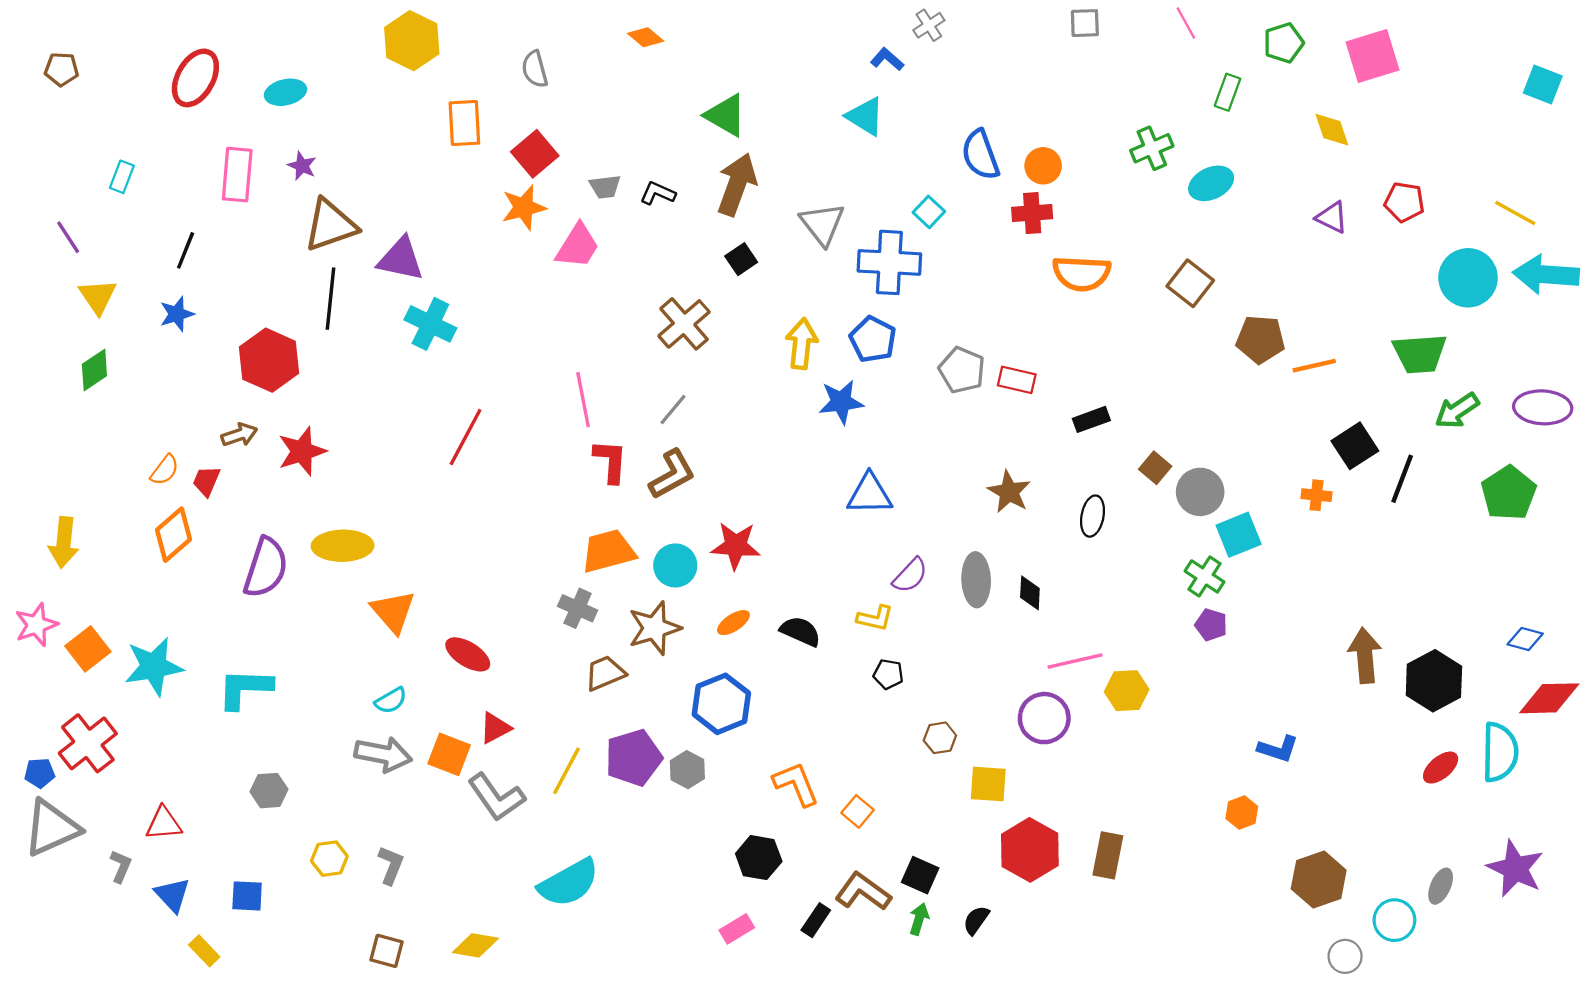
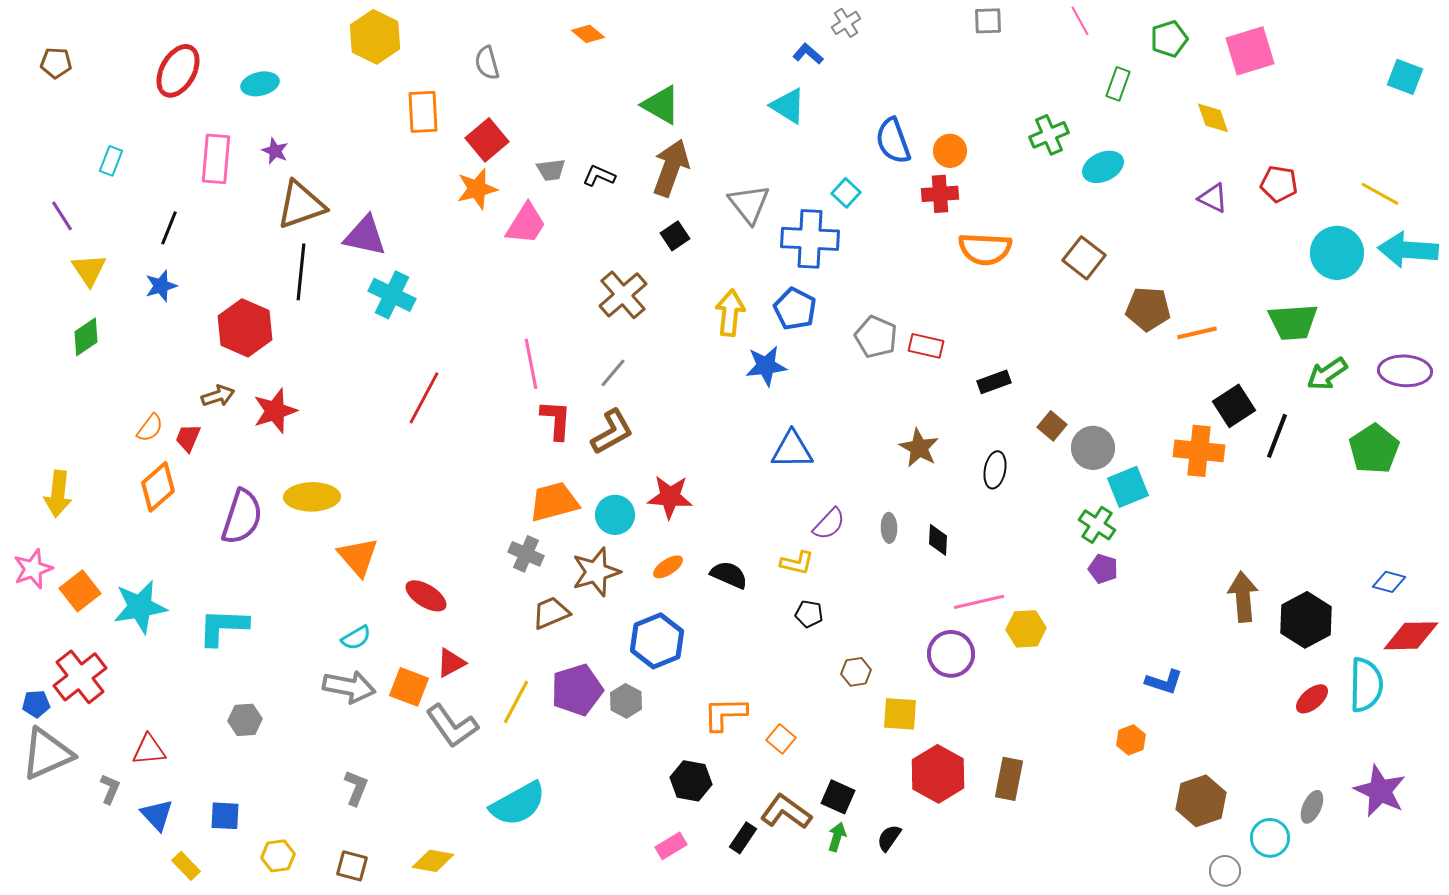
orange cross: (1317, 495) -> (1199, 451), size x1.8
gray ellipse: (976, 580) -> (889, 528), size x0.6
orange L-shape: (796, 784) -> (725, 714), turned -69
yellow hexagon: (329, 859) -> (278, 856), moved

